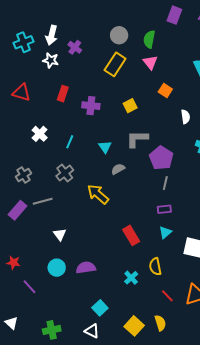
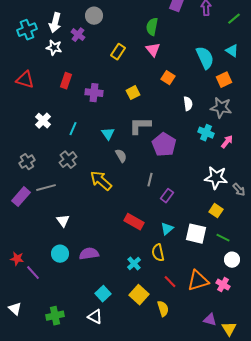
gray circle: (119, 35) -> (94, 16), moved
yellow rectangle: (115, 64) -> (118, 52), size x0.7
gray semicircle: (118, 169) -> (121, 156), turned 88
gray line: (165, 183) -> (150, 180), moved
purple rectangle: (164, 209) -> (167, 196), turned -48
cyan triangle: (165, 232) -> (167, 229), moved
red rectangle: (131, 235) -> (134, 222), turned -30
red star: (13, 263) -> (17, 259), moved
yellow square: (134, 326) -> (139, 295), moved

